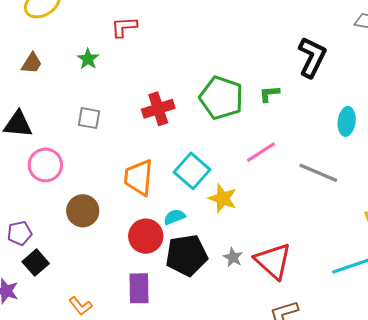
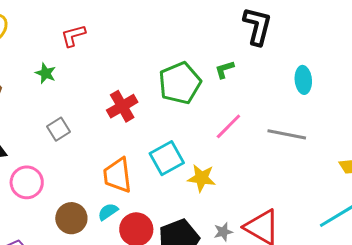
green pentagon: (221, 98) -> (180, 83), turned -30
gray square: (89, 118) -> (58, 129), turned -30
cyan square: (192, 171) -> (167, 158), turned 32
cyan semicircle: (174, 217) -> (108, 212), moved
gray star: (233, 257) -> (223, 232), turned -30

